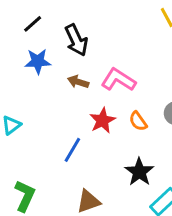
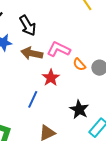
brown arrow: (78, 82) -> (32, 53), size x1.5
orange semicircle: (138, 121) -> (79, 64), moved

